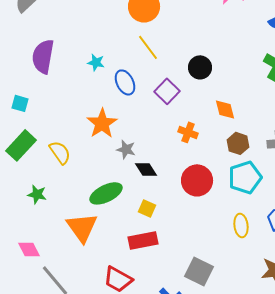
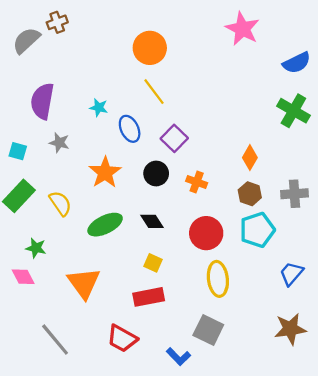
black circle: (200, 67) -> (156, 173), moved
orange diamond: (225, 109) -> (250, 158), moved, turned 45
gray star: (126, 149) -> (59, 143), moved
green ellipse: (106, 193) -> (105, 225), moved
yellow ellipse: (241, 225) -> (218, 279), moved, size x1.4
pink diamond: (29, 249) -> (23, 277), moved

